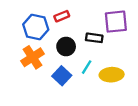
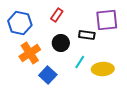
red rectangle: (62, 16) -> (57, 15), turned -32
blue hexagon: (36, 27) -> (20, 23), moved
blue square: (62, 76) -> (48, 75), moved

